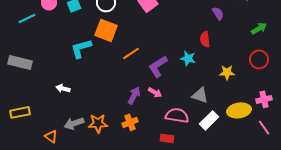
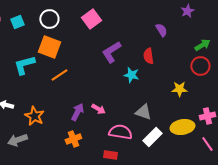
orange line: (131, 53) -> (59, 75), moved
red circle: (259, 59) -> (200, 66), moved
purple L-shape: (158, 66) -> (111, 52), moved
yellow star: (227, 72) -> (179, 89), moved
orange star: (98, 123) -> (34, 116), moved, turned 30

